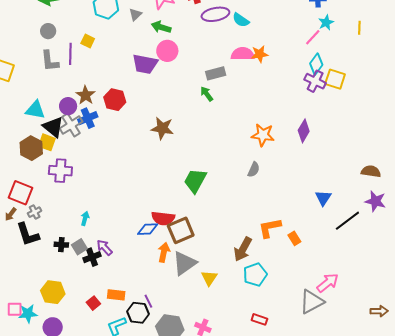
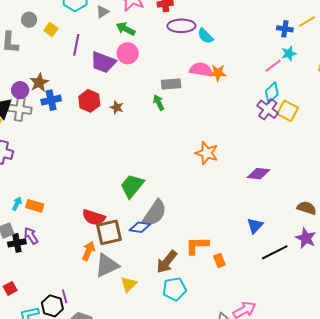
gray circle: (48, 31) -> (29, 20), moved
purple line: (70, 54) -> (76, 45), moved
red hexagon: (115, 100) -> (89, 101), moved
blue cross: (88, 118) -> (51, 100), moved
gray cross: (71, 125) -> (20, 109), turned 30
brown star: (162, 128) -> (117, 107), moved, size x0.6
purple diamond: (304, 131) -> (259, 174), moved, turned 55
gray semicircle: (254, 170) -> (155, 213), moved, size x1.8
blue diamond: (148, 229) -> (140, 227), moved
orange rectangle: (116, 295) -> (35, 206), moved

